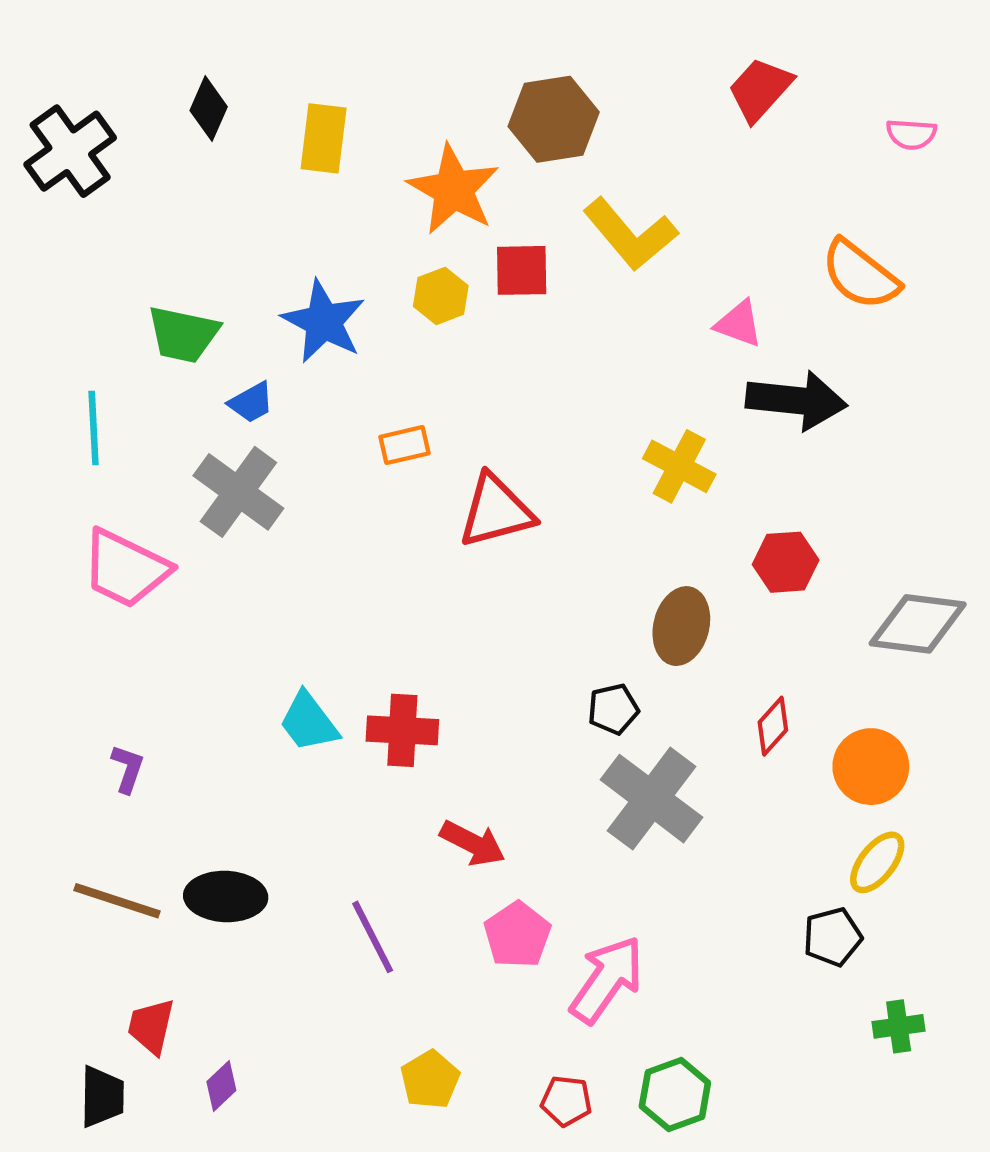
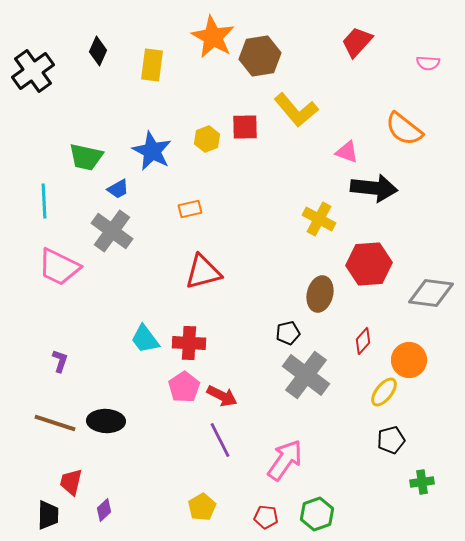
orange star: (453, 190) -> (213, 37), moved
red triangle: (496, 511) -> (203, 272), moved
red hexagon: (786, 562) -> (369, 264), size x1.5
yellow ellipse: (877, 862) -> (384, 392), moved
pink pentagon: (517, 935) -> (184, 387), moved
purple line: (373, 937) -> (220, 440), moved

